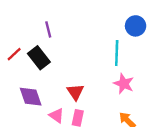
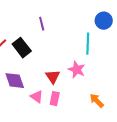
purple line: (48, 29) -> (42, 24), moved
pink star: (124, 84) -> (77, 70), moved

